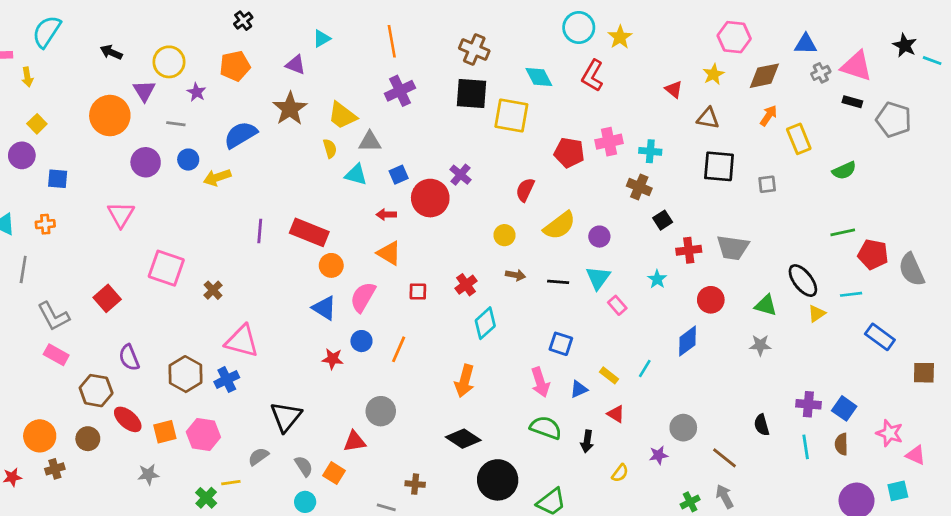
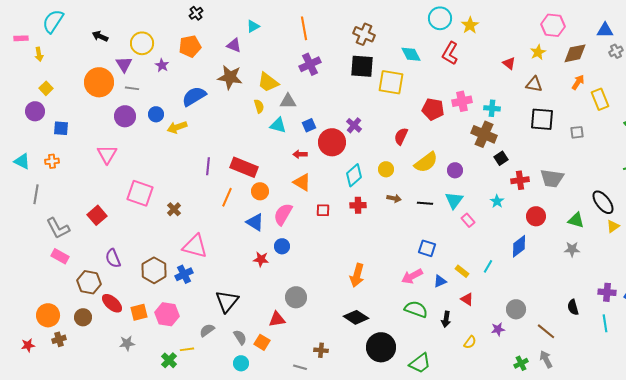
brown star: (290, 109) -> (230, 77), turned -30
gray line: (176, 124) -> (132, 88), moved
brown cross: (639, 187) -> (484, 134), size x1.4
red cross: (466, 285) -> (358, 205), turned 35
cyan diamond: (485, 323) -> (354, 175), moved
orange line: (399, 349) -> (227, 197), moved
pink arrow: (540, 382) -> (412, 276), turned 80

